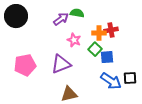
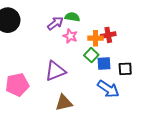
pink star: (74, 40) -> (70, 36), moved
pink pentagon: (25, 65) -> (17, 85), moved
black square: (130, 78) -> (125, 69), moved

